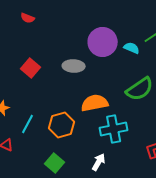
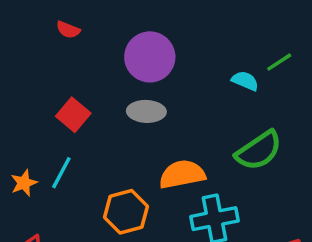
purple circle: (103, 42) -> (150, 57), moved
cyan line: (28, 124) -> (61, 173), moved

